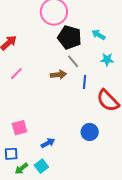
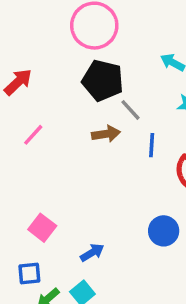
black pentagon: (69, 37) -> (103, 80), moved
pink square: (20, 128) -> (42, 228), turned -35

